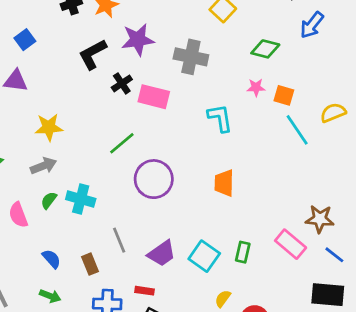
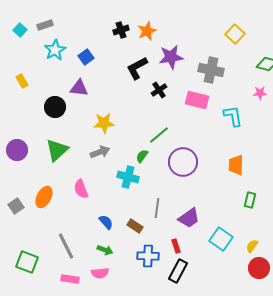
pink rectangle: (154, 97) -> (197, 100), moved
green semicircle: (49, 200) -> (142, 156), moved
gray line: (119, 240) -> (157, 208), turned 30
green rectangle: (243, 252) -> (250, 200), moved
cyan square: (204, 256) -> (221, 239), moved
brown rectangle: (90, 264) -> (135, 226), turned -35
red rectangle: (144, 291) -> (176, 246), turned 64
yellow semicircle: (223, 299) -> (252, 246), moved

